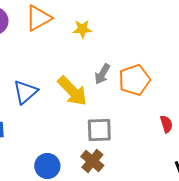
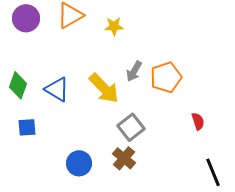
blue triangle: (25, 92) -> (57, 89), turned -48
gray square: (99, 130) -> (131, 127), turned -36

